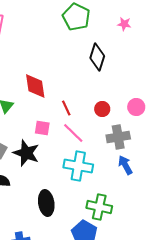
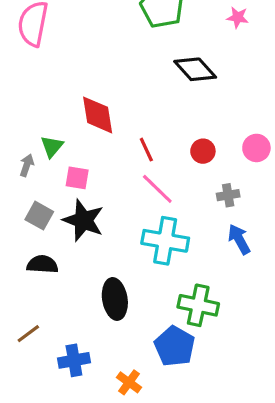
black diamond: (97, 57) -> (195, 69), turned -60
pink square: (42, 128) -> (77, 178), moved
gray cross: (118, 137) -> (228, 195), size x0.6

